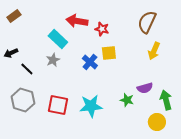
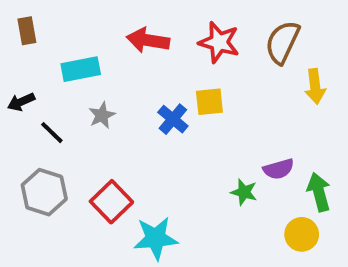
brown rectangle: (14, 16) -> (27, 31), turned -64
red star: (102, 29) -> (219, 42), moved, size x1.5
cyan rectangle: (58, 39) -> (81, 69), moved, turned -54
yellow arrow: (154, 51) -> (315, 86), moved, turned -30
red square: (58, 105) -> (111, 202), turned 35
cyan star: (91, 106) -> (156, 238), moved

